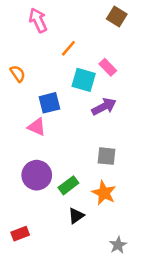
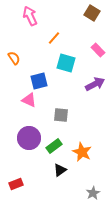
pink rectangle: (108, 67) -> (98, 50), moved
purple arrow: (104, 107) -> (95, 84), moved
gray square: (107, 156) -> (61, 115), moved

